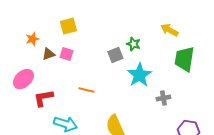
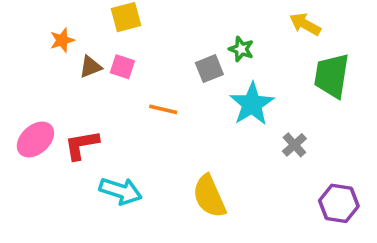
pink ellipse: (23, 79) -> (35, 140), moved
orange line: (86, 90) -> (163, 109), moved
gray cross: (163, 98) -> (294, 145), turned -32

